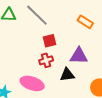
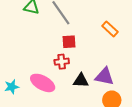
purple triangle: (79, 56) -> (104, 76), moved

